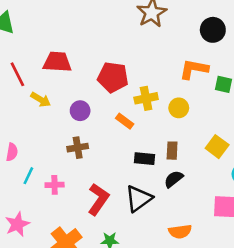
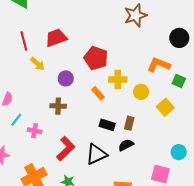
red trapezoid: (57, 62) -> (56, 38), turned -35
yellow square: (217, 147) -> (165, 107), moved

